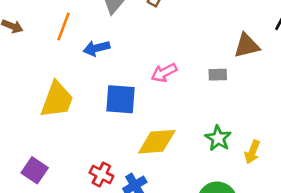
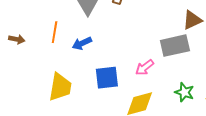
pink arrow: (164, 73) -> (145, 67), moved
gray rectangle: (218, 75) -> (175, 46), size x2.0

